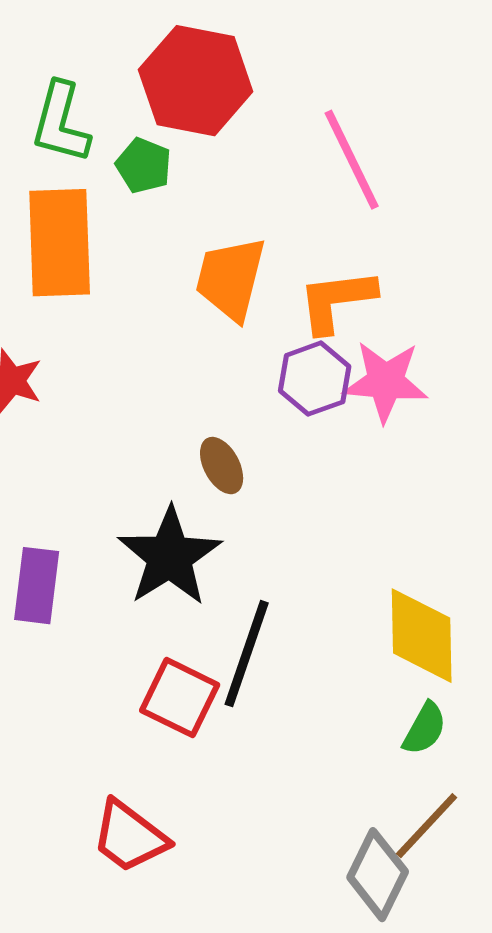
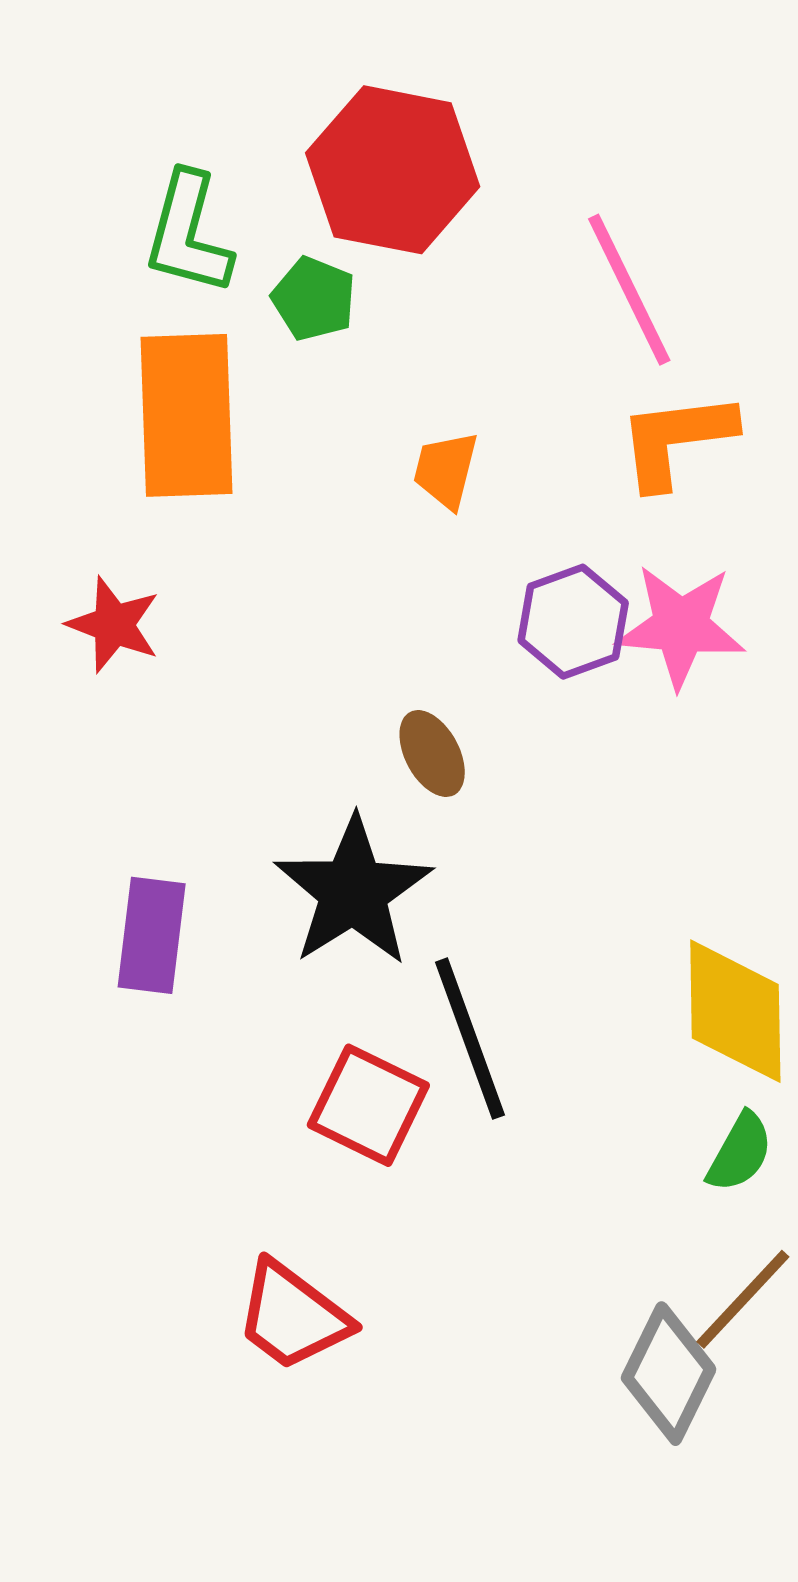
orange trapezoid: (231, 279) -> (446, 470), size x0.6
orange L-shape: (337, 301) -> (676, 440), moved
black line: (247, 654) -> (470, 1039), turned -39

